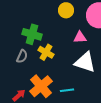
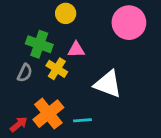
yellow circle: (66, 10) -> (66, 13), moved
pink triangle: (80, 37) -> (76, 50), moved

